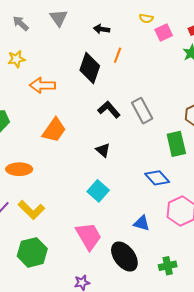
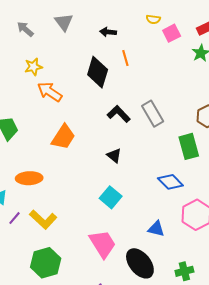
orange line: (118, 55) -> (125, 58), turned -35
yellow star: (16, 59) -> (33, 67), moved
orange arrow: (42, 85) -> (50, 92), turned 35

